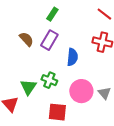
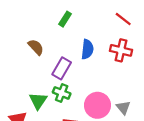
purple rectangle: (49, 40) -> (62, 68), moved
blue semicircle: (72, 57) -> (87, 49), moved

